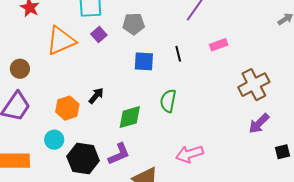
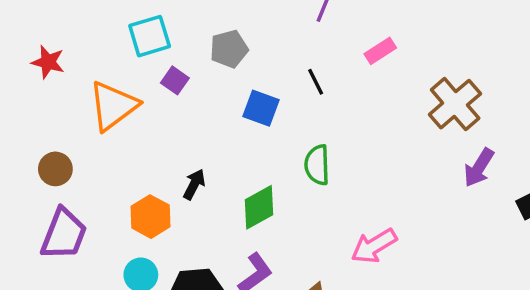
blue square: (144, 61) -> (261, 108), turned 30

